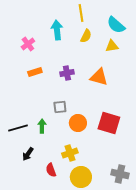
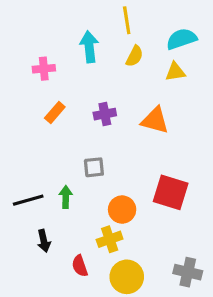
cyan semicircle: (116, 25) -> (182, 39), turned 120
pink cross: (28, 44) -> (44, 69), turned 32
orange rectangle: (35, 72) -> (55, 113), turned -32
orange circle: (78, 123) -> (122, 210), moved
black arrow: (28, 154) -> (44, 241), turned -48

